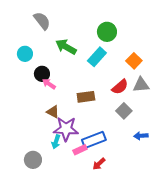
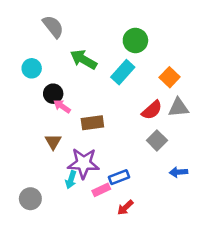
brown rectangle: (86, 97) -> (92, 123), moved
brown triangle: (53, 112) -> (53, 142), moved, turned 32
blue rectangle: (94, 140) -> (119, 177), size x0.7
gray circle: (33, 160) -> (30, 199), moved

